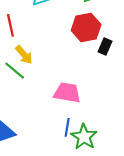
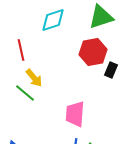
pink trapezoid: (67, 93) -> (75, 114), turned -96

